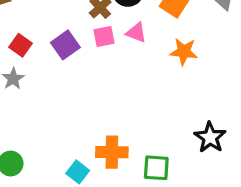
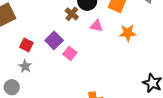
pink square: (104, 36) -> (70, 53), moved, turned -32

